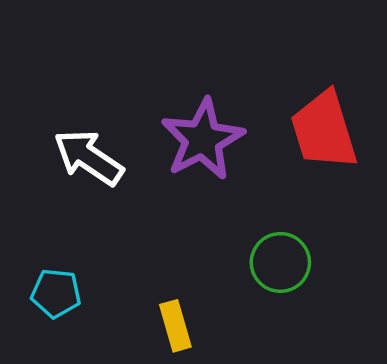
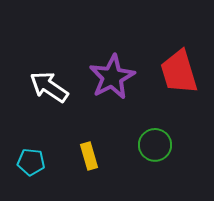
yellow rectangle: (175, 326) -> (89, 156), moved

